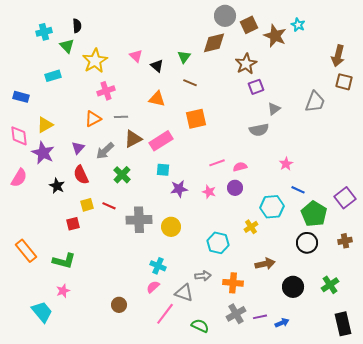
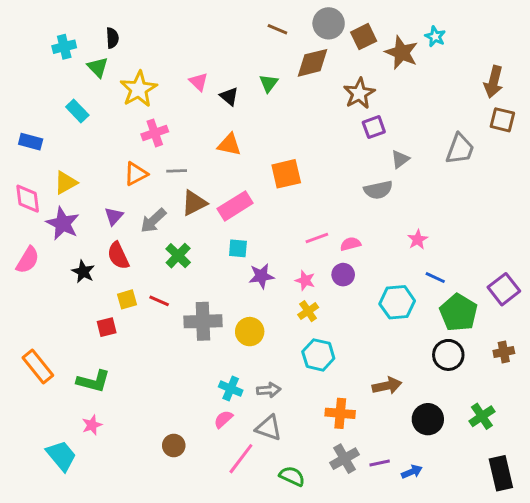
cyan rectangle: (53, 76) -> (77, 111), turned 63
brown line: (190, 83) -> (277, 29), moved
yellow cross: (251, 227) -> (308, 311), moved
gray arrow: (203, 276) -> (269, 390), moved

